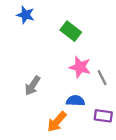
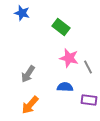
orange arrow: (57, 122) -> (30, 105), moved

